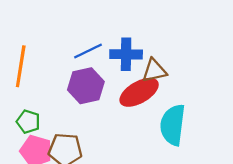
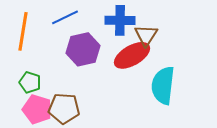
blue line: (88, 51) -> (65, 17), moved
brown triangle: (154, 71) -> (146, 35), turned -45

